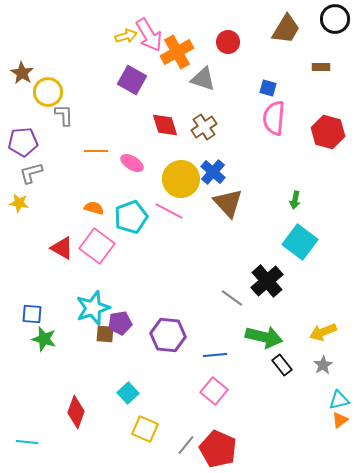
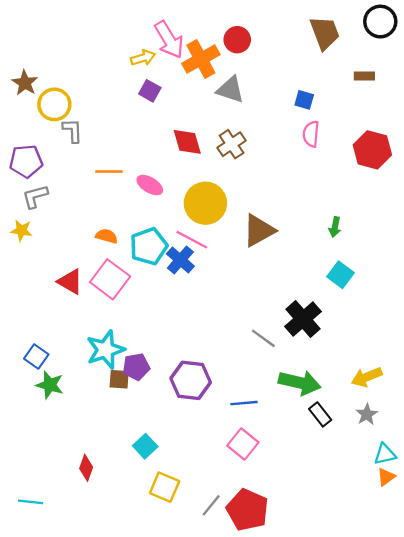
brown trapezoid: (286, 29) -> (325, 33), turned -52
yellow arrow: (126, 36) -> (143, 58), moved
red circle: (228, 42) -> (237, 40), moved
purple square: (132, 80) -> (150, 91), size x0.7
pink semicircle: (274, 118) -> (311, 134), size x0.7
blue cross: (213, 172) -> (180, 260), moved
brown triangle: (228, 203) -> (259, 230), turned 44
cyan square: (300, 242) -> (341, 275), size x0.7
blue square: (32, 314) -> (36, 357), turned 30
red diamond: (76, 412) -> (86, 468), size x0.7

